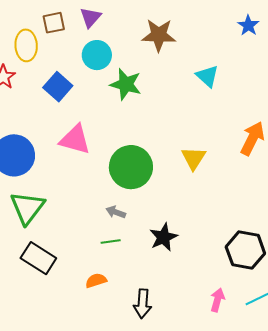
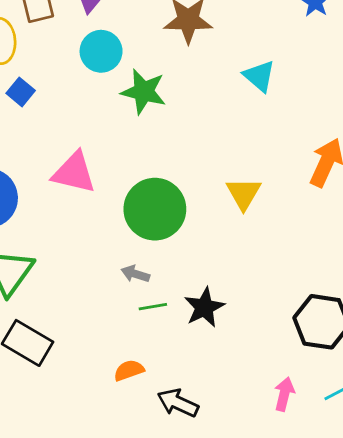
blue square: (58, 87) -> (21, 92), moved, size x0.7
green line: (111, 242) -> (153, 307), moved
orange semicircle: (96, 281) -> (129, 370), moved
black arrow: (143, 304) -> (178, 403), turned 112

